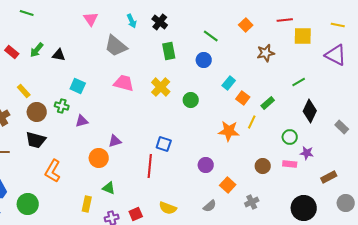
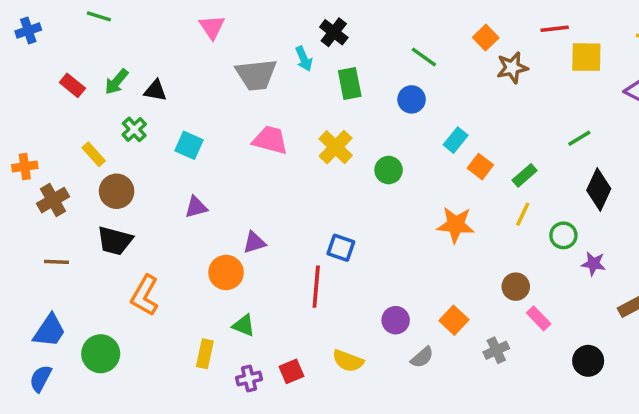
cyan arrow: (132, 21) -> (304, 59), moved
gray trapezoid: (116, 46) -> (256, 75), turned -45
brown star: (266, 53) -> (512, 68), moved
green cross: (62, 106) -> (134, 129), moved, turned 32
yellow line: (252, 122) -> (523, 214), moved
pink rectangle: (290, 164) -> (539, 318), moved, turned 40
purple circle: (206, 165) -> (396, 320), moved
black circle: (304, 208) -> (588, 361), size x0.7

